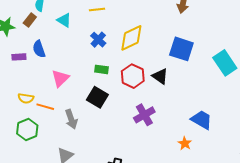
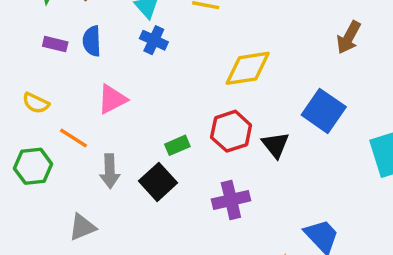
blue cross: (98, 40) -> (154, 40), moved, turned -35
green rectangle: (101, 69) -> (177, 145), moved, turned -48
black square: (97, 97) -> (158, 182), moved
yellow semicircle: (26, 98) -> (36, 103), moved

